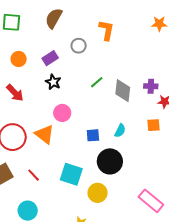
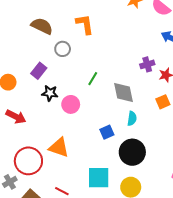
brown semicircle: (54, 18) -> (42, 26), moved, turned 105
gray diamond: (123, 91) -> (123, 93), moved
pink circle: (62, 113) -> (71, 104), moved

